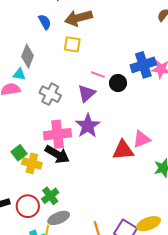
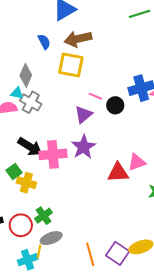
yellow square: (72, 44) -> (71, 65), size x1.5
gray cross: (50, 94) -> (31, 102), moved
black arrow: (57, 154) -> (30, 147), moved

